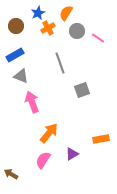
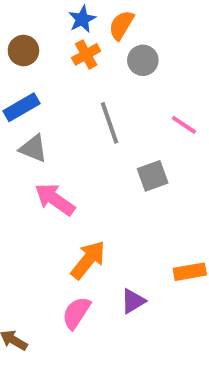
blue star: (38, 13) -> (82, 19), moved
pink line: (98, 38) -> (184, 125), moved
pink arrow: (32, 102) -> (55, 199), turned -35

